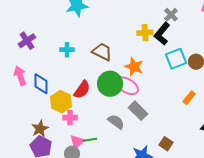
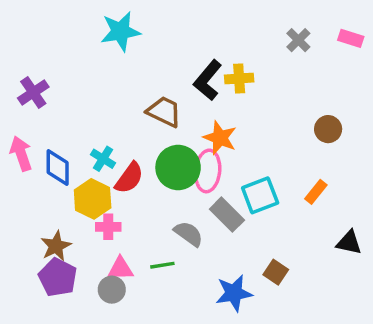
gray cross: (171, 15) -> (298, 40), moved
black L-shape: (162, 34) -> (208, 80), moved
cyan cross: (67, 50) -> (103, 159), moved, turned 32
cyan square: (176, 59) -> (260, 195), moved
pink ellipse: (127, 86) -> (208, 171), turned 65
green line: (90, 140) -> (162, 265), moved
pink triangle: (77, 142) -> (120, 269), turned 42

